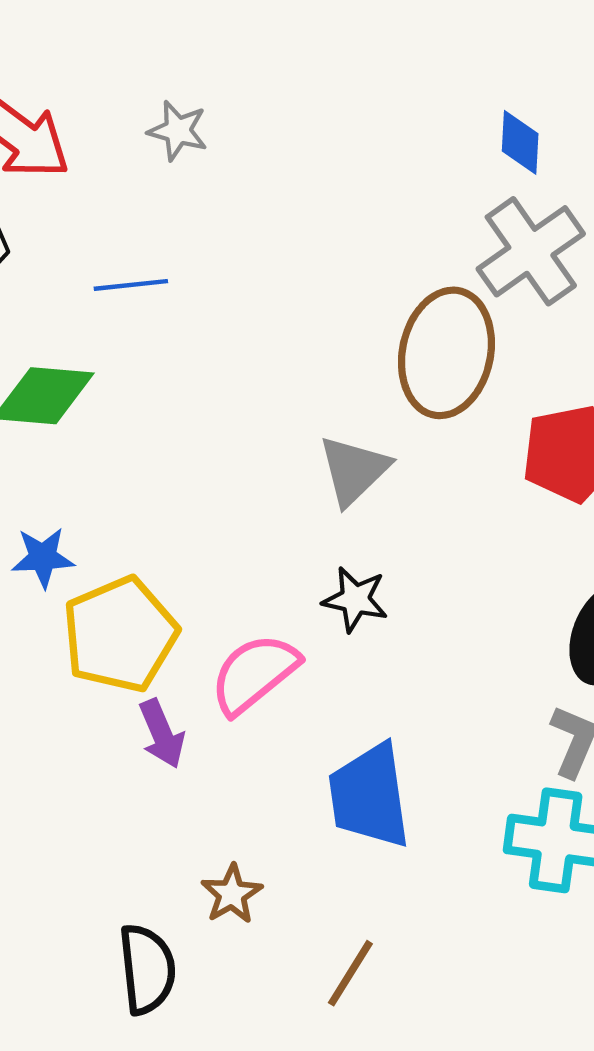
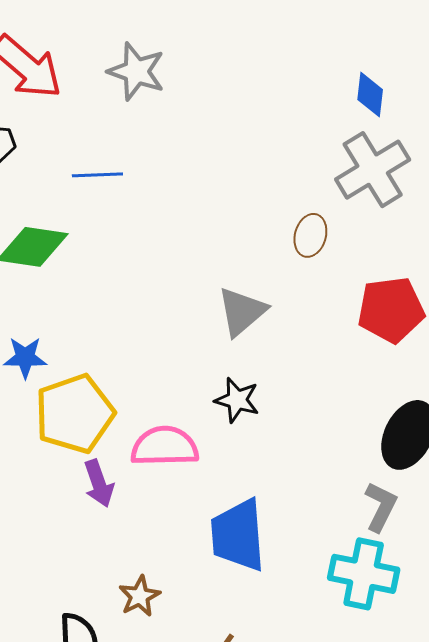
gray star: (178, 131) -> (136, 71), size x1.4
brown ellipse: (446, 353) -> (310, 235), size x0.5
pink semicircle: (254, 674) -> (165, 446), turned 34

